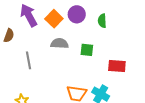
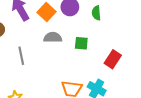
red rectangle: (117, 66) -> (113, 59), turned -60

